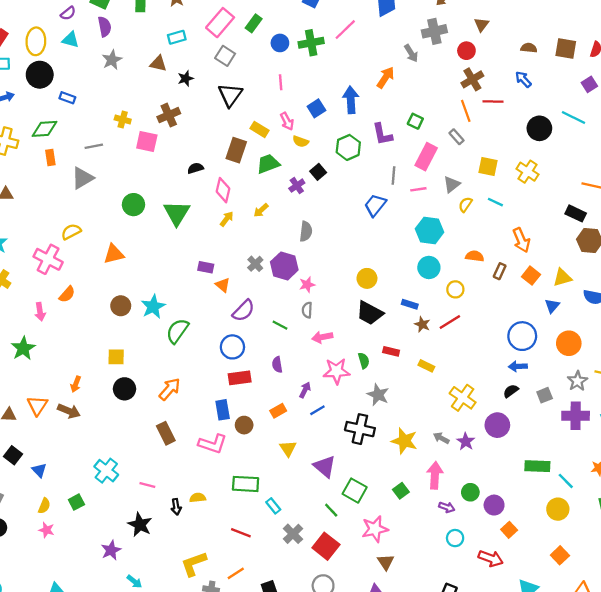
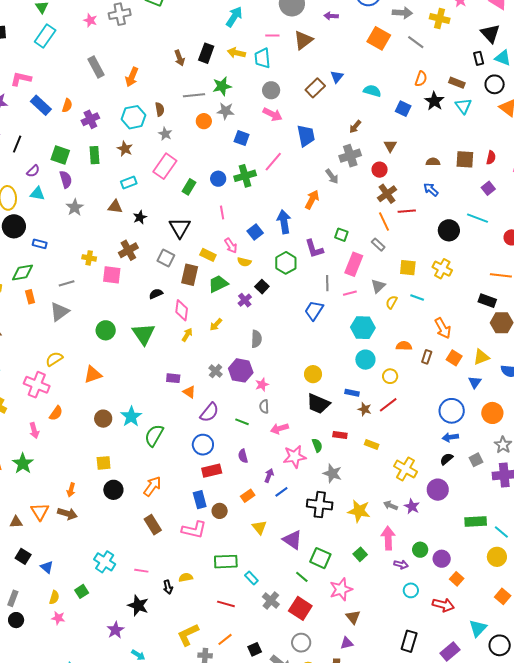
green rectangle: (254, 23) -> (189, 187), moved
gray square: (225, 56) -> (166, 258), moved

